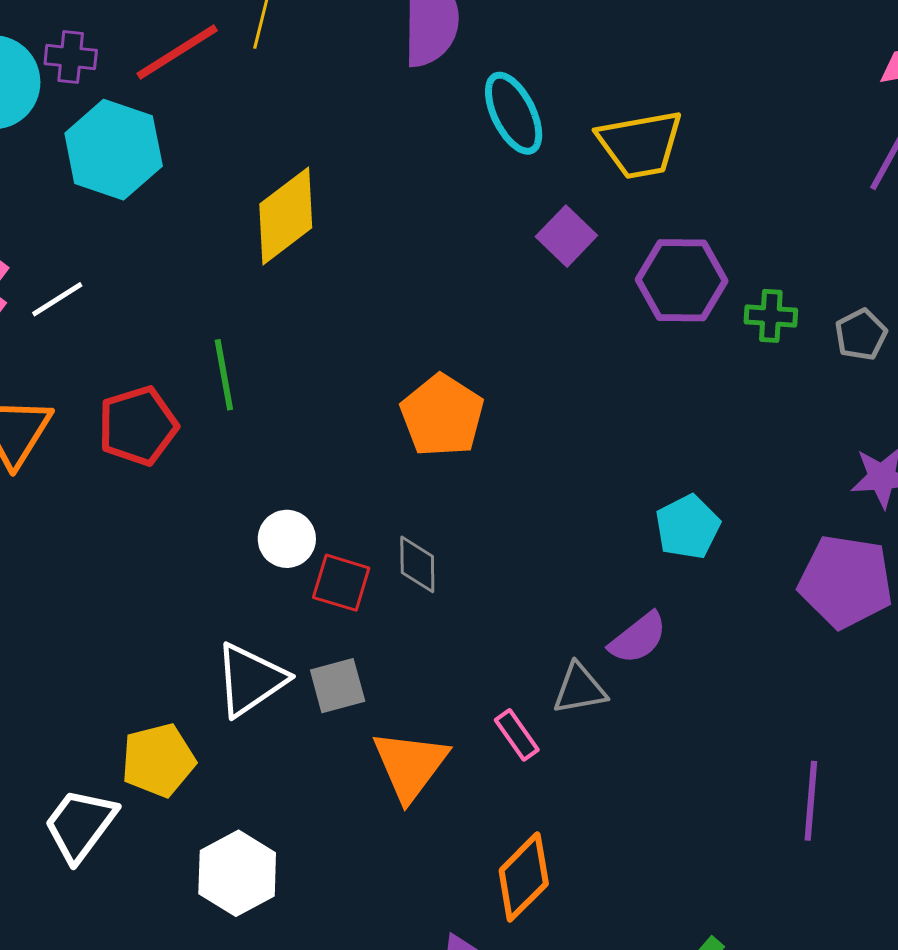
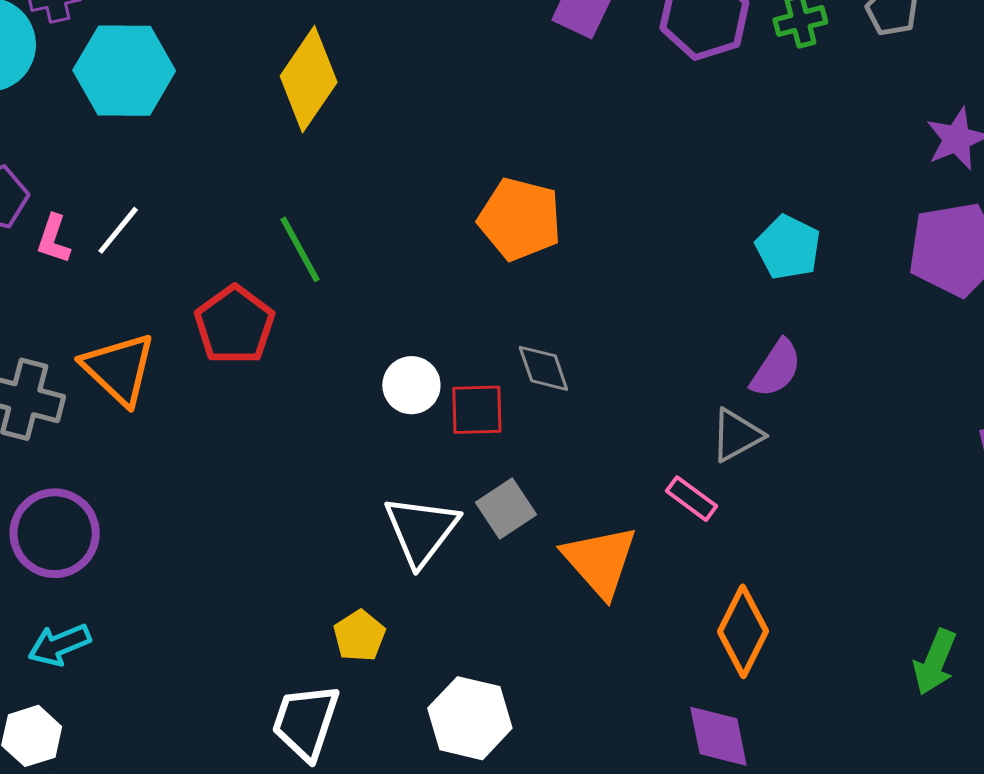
yellow pentagon: (158, 760) -> (359, 636), size x0.7

